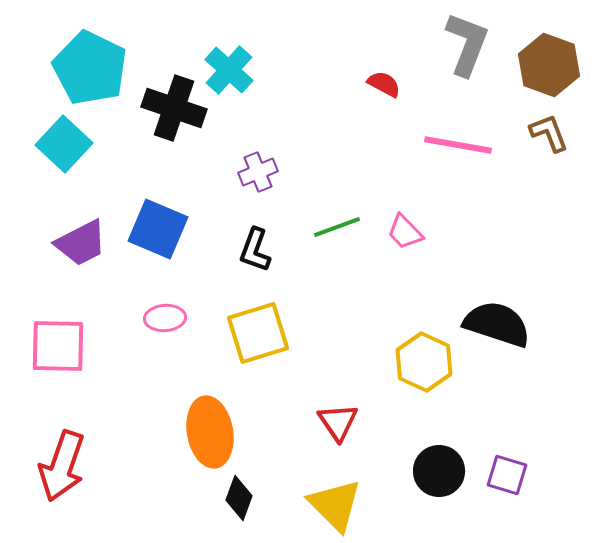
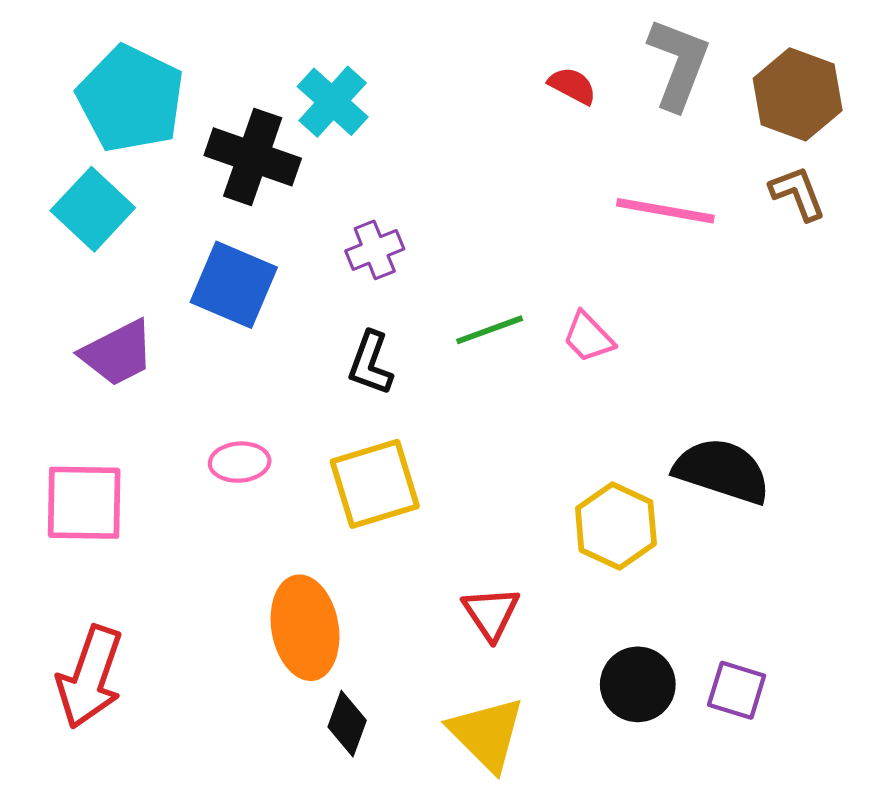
red semicircle: (384, 84) -> (572, 86), moved
blue square: (158, 229) -> (234, 285), moved

